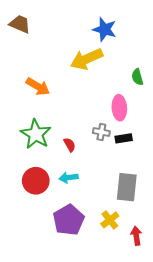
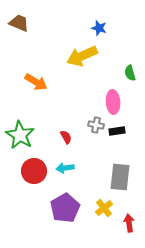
blue star: (105, 29) -> (99, 28), size x0.7
green star: (36, 134) -> (20, 135), moved

